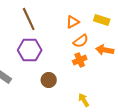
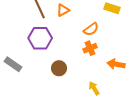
orange triangle: (73, 22) -> (63, 10), moved
orange arrow: (105, 50) -> (116, 64), moved

